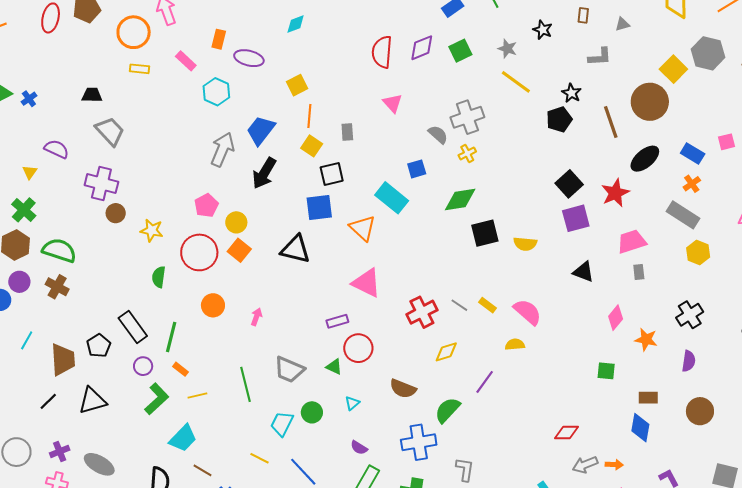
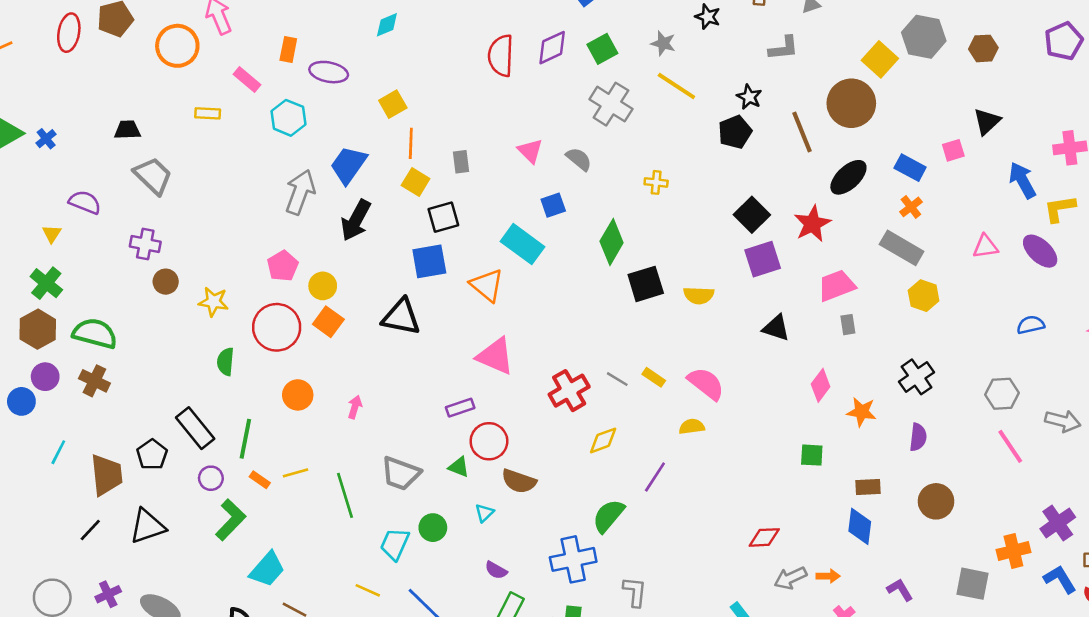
yellow rectangle: (139, 69) -> (208, 113), moved
pink triangle: (393, 103) -> (530, 151), moved
gray cross: (467, 117) -> (611, 104), moved, turned -36
yellow cross: (467, 153) -> (656, 182), moved, turned 36
purple cross: (101, 184) -> (145, 244), size x0.7
green diamond: (460, 199) -> (612, 242), turned -48
brown semicircle: (403, 389) -> (519, 481), moved
yellow line: (197, 395) -> (295, 473), moved

